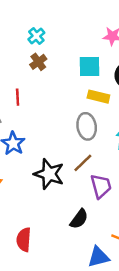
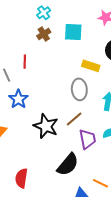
cyan square: (89, 67) -> (73, 32), moved
black semicircle: (79, 219) -> (68, 165), size x1.4

